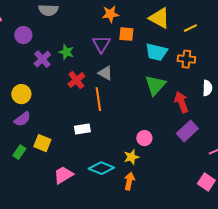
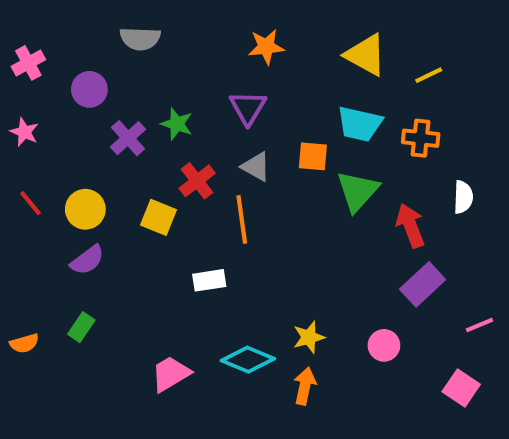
orange square: (126, 34) -> (313, 156), moved
pink circle: (144, 138) -> (384, 345), moved
yellow square: (42, 143) -> (158, 217), moved

